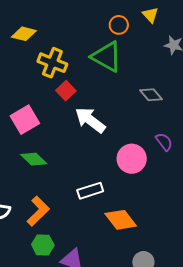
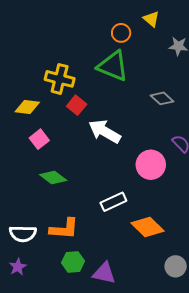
yellow diamond: (24, 34) -> (27, 107), moved
pink square: (25, 120) -> (39, 139), size x0.7
orange L-shape: (38, 211) -> (64, 229), turned 56

